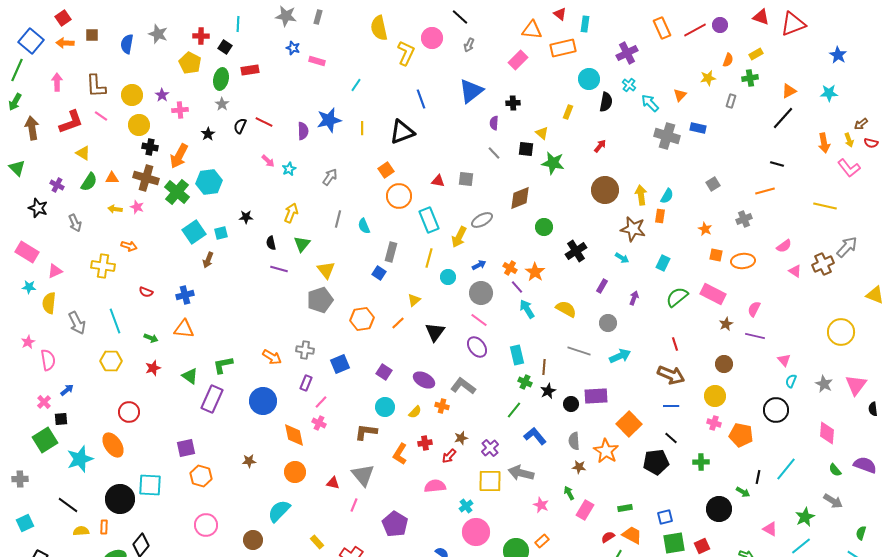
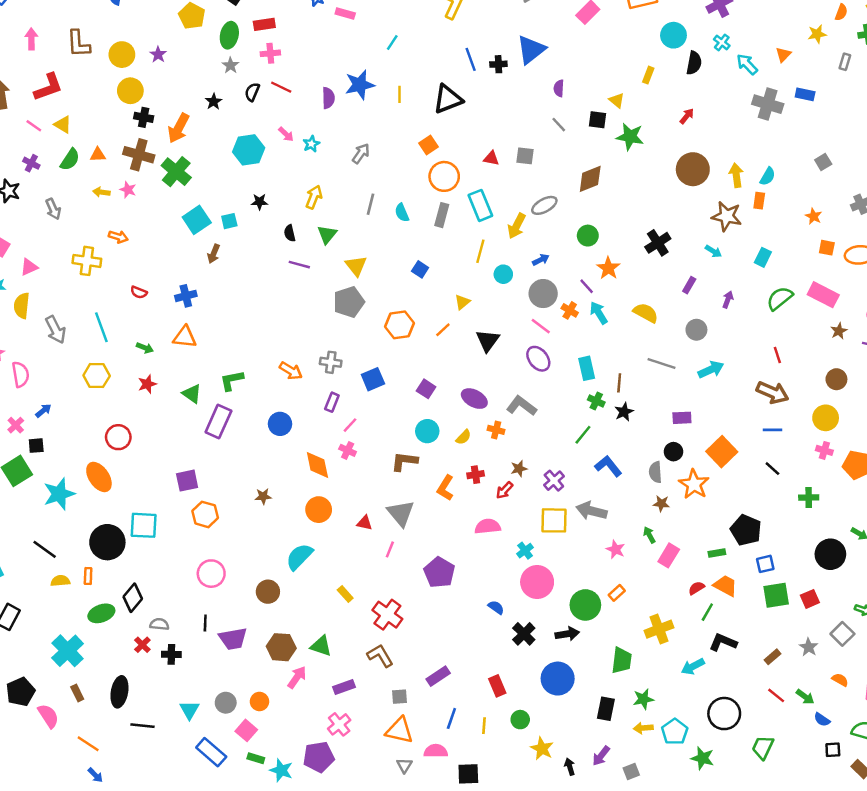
black cross: (513, 103) -> (498, 64), moved
pink cross: (180, 110) -> (270, 53), moved
pink line: (101, 116) -> (34, 126), moved
cyan hexagon: (209, 182) -> (249, 150), moved
green circle: (544, 227) -> (588, 236), moved
gray rectangle: (391, 252) -> (442, 215), moved
orange cross: (510, 268) -> (570, 310), moved
purple rectangle: (596, 396) -> (682, 418), size x0.7
blue circle: (263, 401) -> (280, 424), size x0.7
black circle: (571, 404) -> (673, 452), moved
black pentagon: (656, 462) -> (746, 530), moved, turned 30

